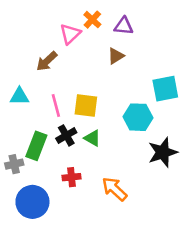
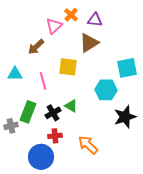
brown triangle: (116, 56) -> (89, 43), size x1.5
yellow square: (86, 105) -> (68, 67), moved
black cross: (66, 135) -> (53, 113), moved
blue circle: (32, 202) -> (41, 157), moved

